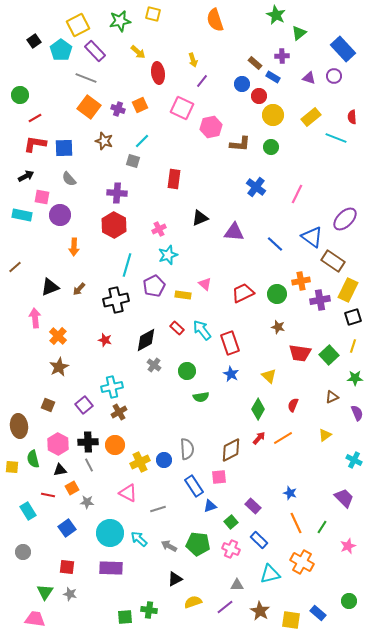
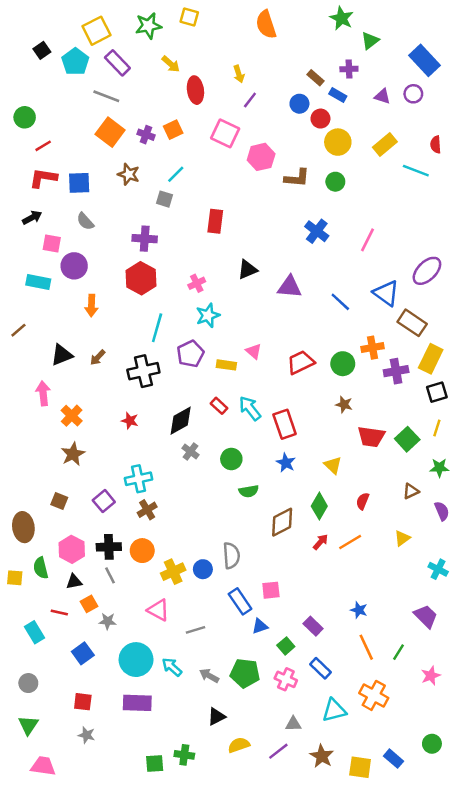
cyan rectangle: (22, 215) -> (38, 282), moved
brown diamond: (231, 450) -> (282, 522), moved
green triangle: (45, 592) -> (28, 725), moved

